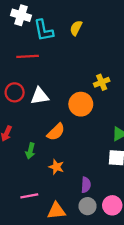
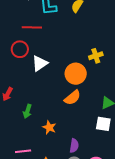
red circle: (15, 92) -> (20, 49), moved
white triangle: (40, 96) -> (40, 63), turned -30
orange semicircle: (56, 132) -> (72, 98), moved

